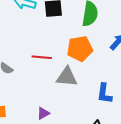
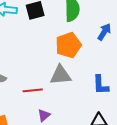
red line: (42, 57) -> (33, 90), moved

